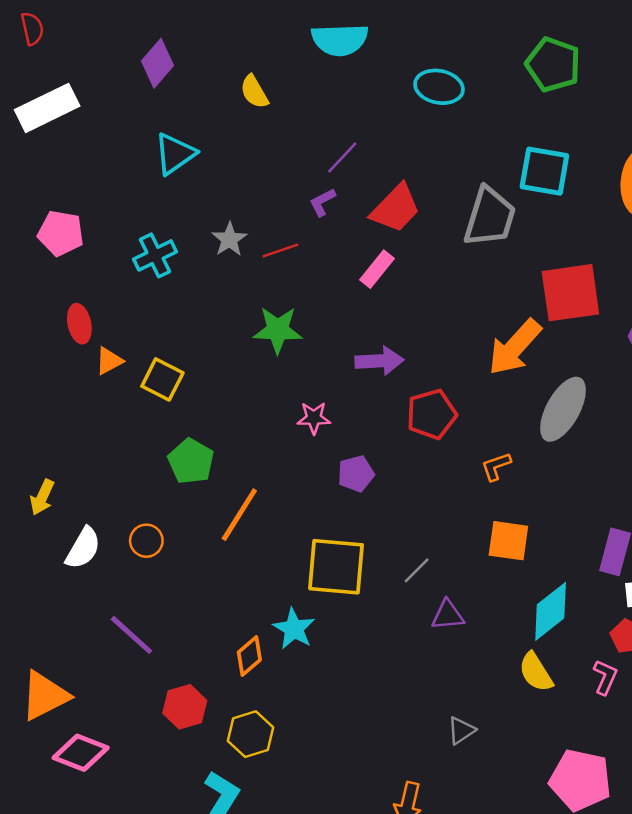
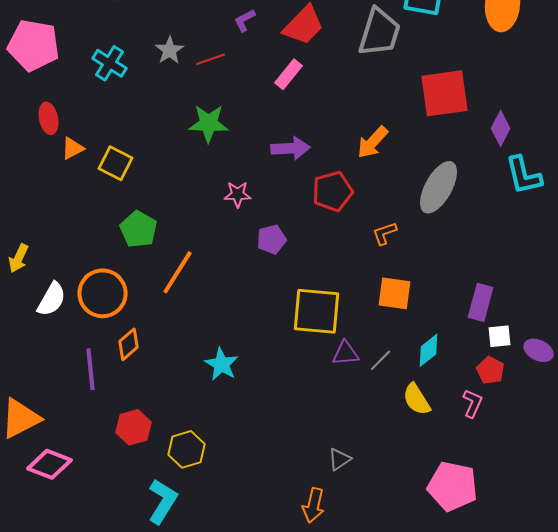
pink pentagon: (61, 233) -> (34, 45), size x1.4
cyan cross: (155, 255) -> (110, 63), turned -32
orange arrow: (515, 347) -> (373, 142), moved, size x0.7
orange circle: (146, 541) -> (103, 293), size x1.8
yellow square: (336, 567) -> (317, 311), moved
gray line: (417, 570) -> (381, 360), moved
cyan diamond: (551, 611) -> (429, 350), size x0.7
purple line: (131, 635) -> (91, 369), turned 42
orange diamond: (249, 656) -> (129, 344), moved
gray triangle: (461, 730) -> (340, 459), moved

